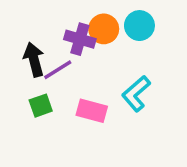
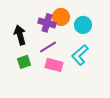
cyan circle: (139, 26) -> (83, 25), moved
purple line: (58, 70) -> (48, 47), moved

